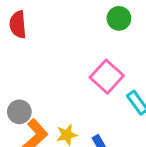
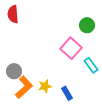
green circle: (119, 18) -> (87, 25), moved

